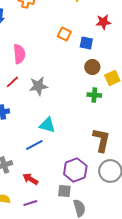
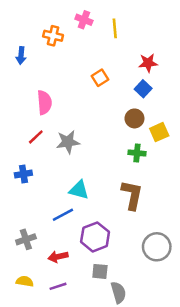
orange square: (64, 34) -> (100, 78), turned 32
blue square: (86, 43) -> (143, 89), moved, turned 32
brown L-shape: (101, 140) -> (132, 195), moved
purple hexagon: (75, 170) -> (95, 237), moved
red arrow: (30, 179) -> (58, 257), turned -42

